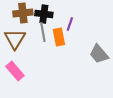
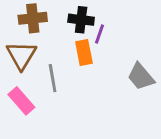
black cross: (44, 14) -> (81, 20), moved
gray line: (43, 32) -> (53, 78), moved

